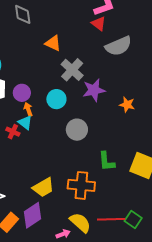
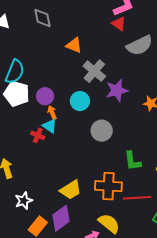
red line: (111, 219) -> (137, 198), moved

